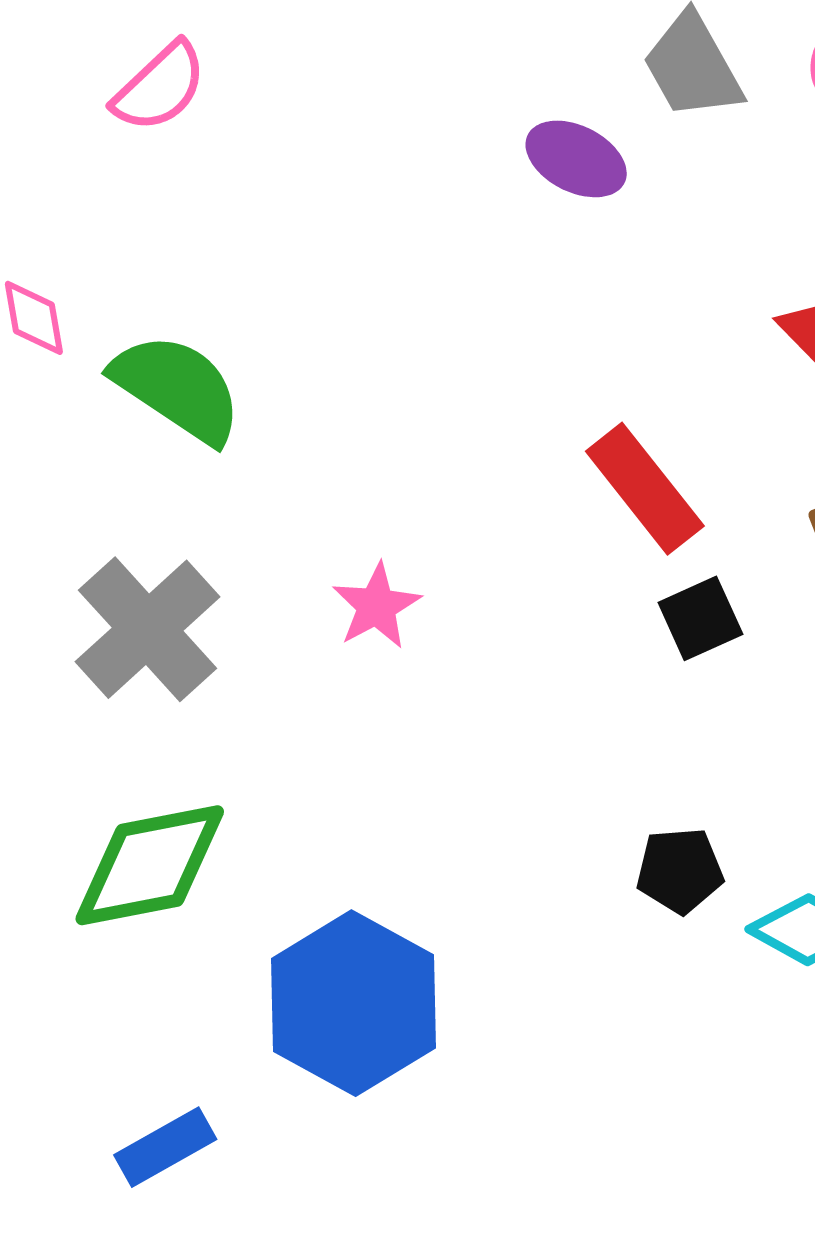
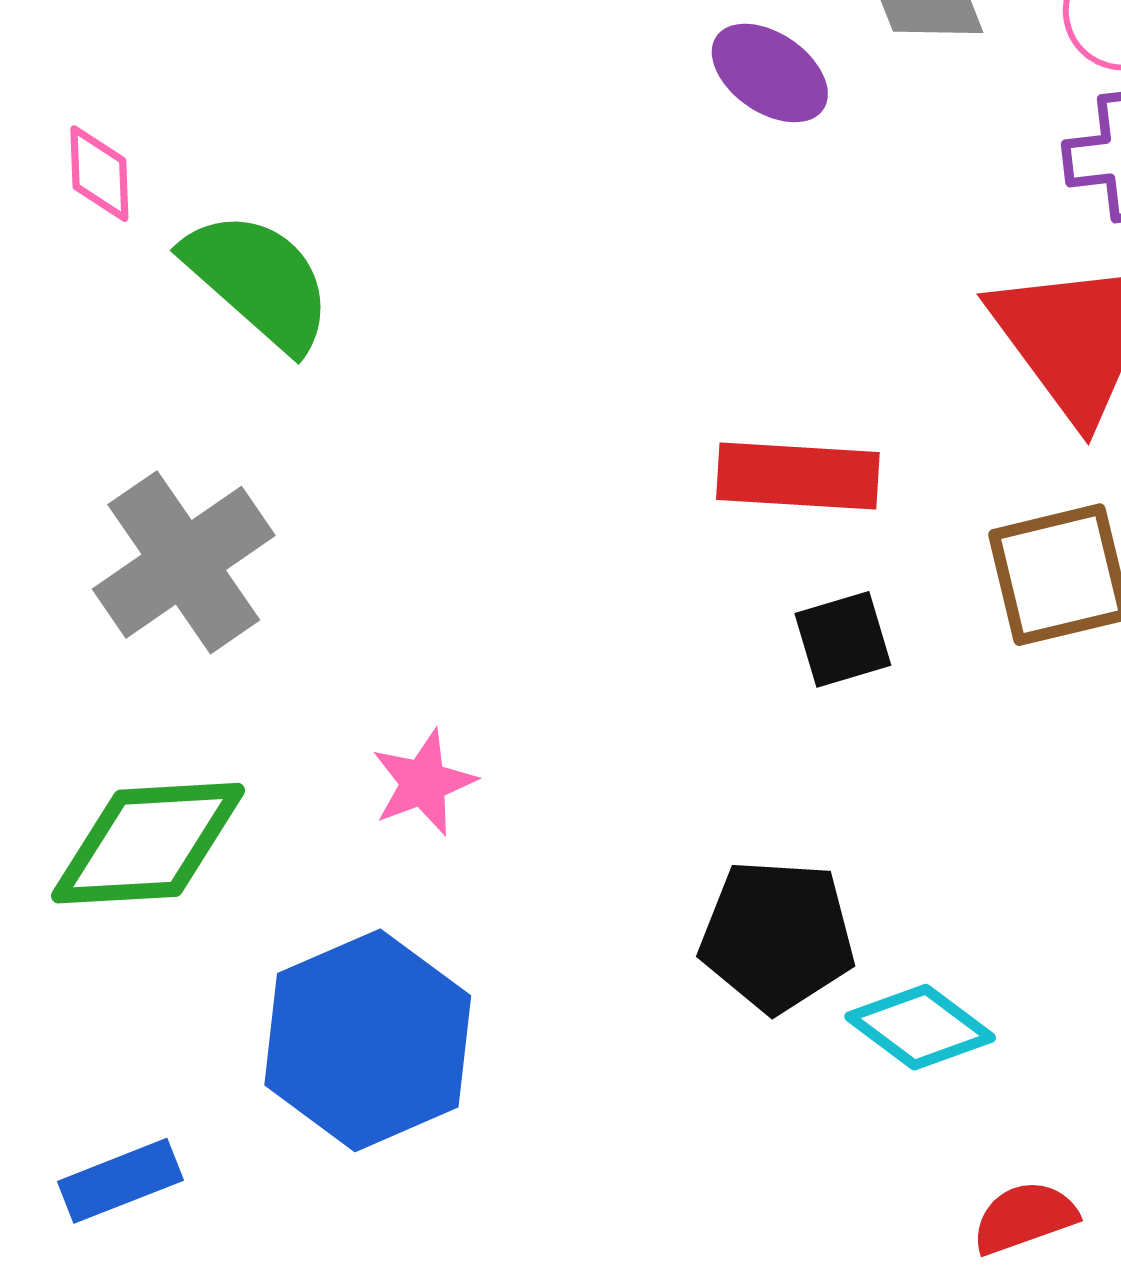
red rectangle: (645, 489) -> (798, 476), turned -56
pink star: (376, 606) -> (423, 783), moved
black pentagon: (680, 870) -> (777, 936), size x1.5

